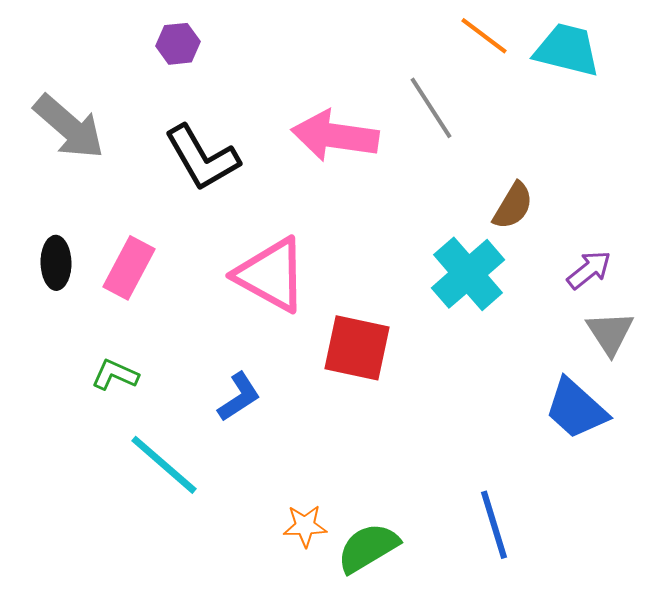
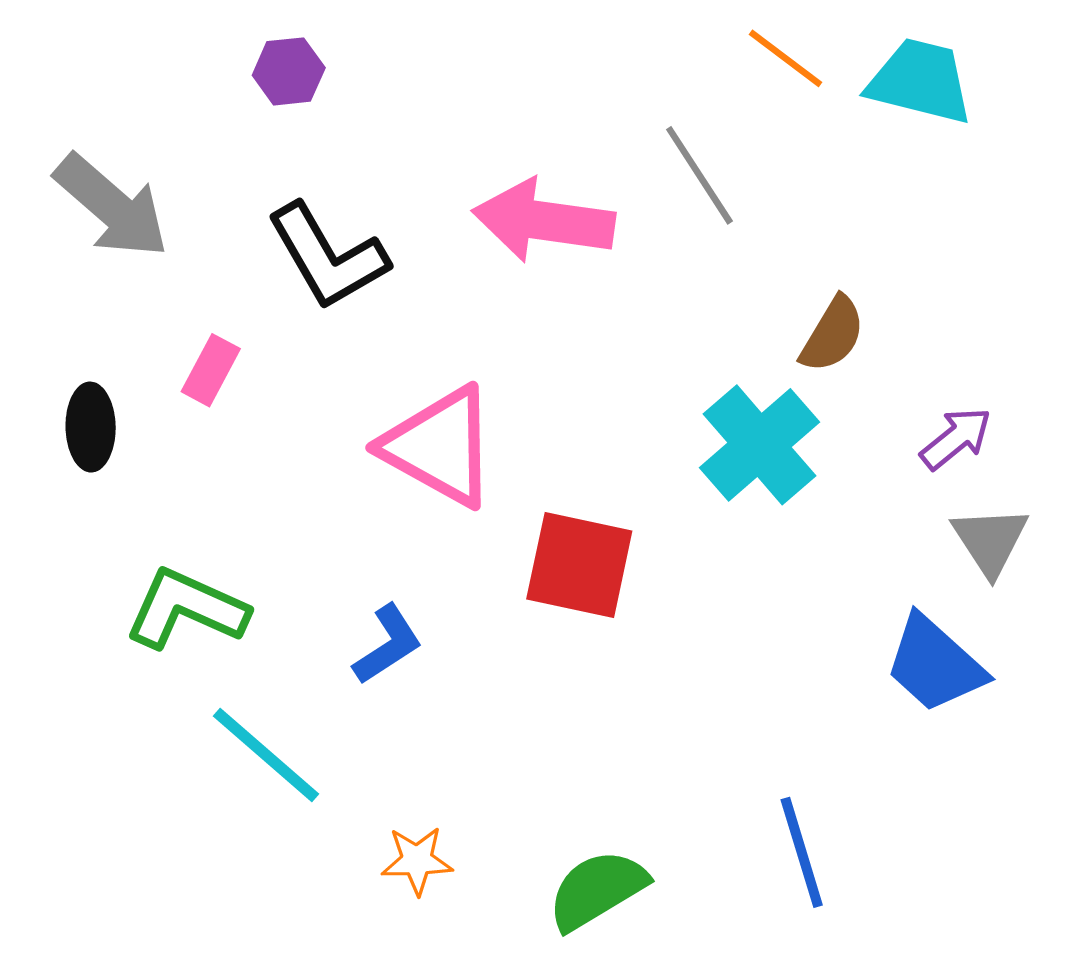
pink rectangle: (129, 268) -> (211, 370), moved, size x0.7
green L-shape: (115, 375) -> (186, 609), size x1.6
orange star: (305, 526) -> (417, 861), moved

